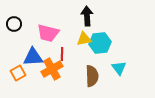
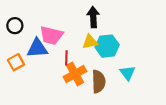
blue triangle: (33, 57) -> (37, 48), moved
orange cross: (52, 69) -> (75, 74), moved
orange square: (18, 73) -> (16, 62), moved

